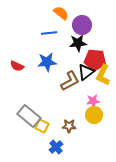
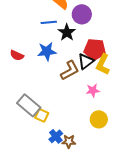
black star: (78, 43) -> (67, 32), moved, turned -30
yellow circle: (94, 115) -> (99, 119), moved
brown star: (69, 126) -> (69, 141), moved

